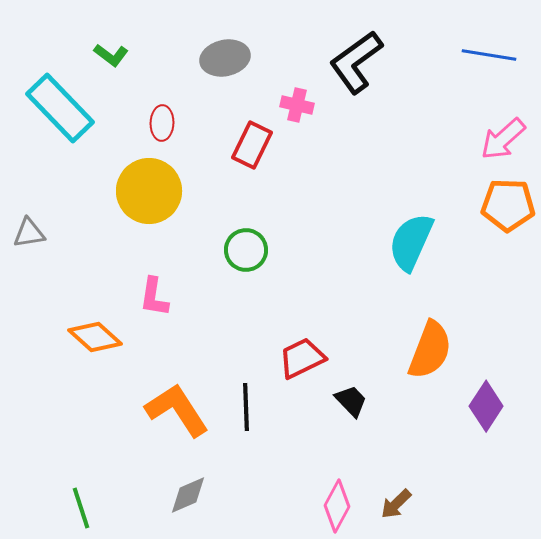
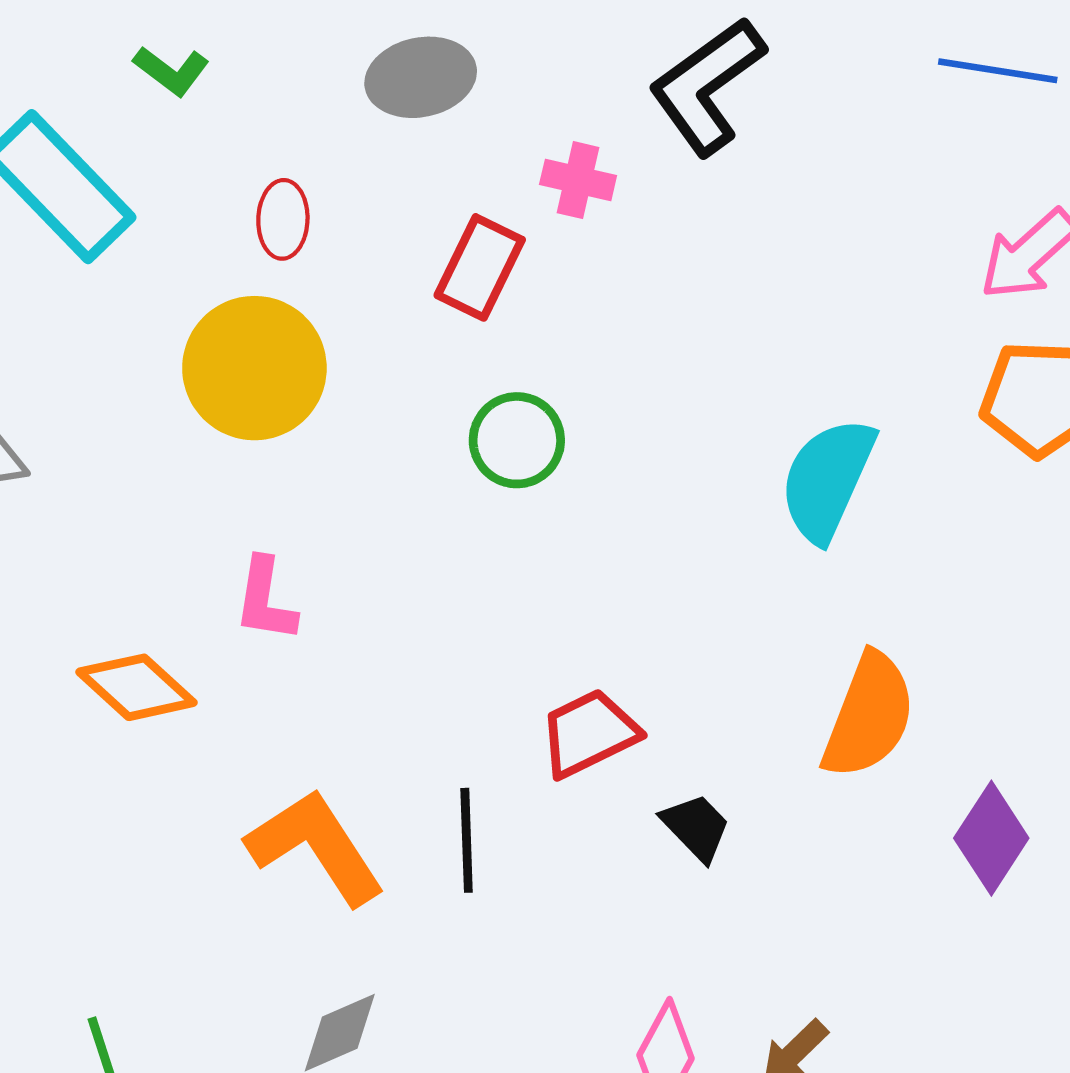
green circle: (246, 250) -> (517, 440), moved

